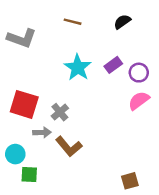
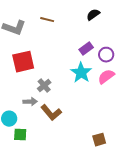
brown line: (73, 22) -> (47, 20), moved
cyan star: (78, 67) -> (81, 73), moved
red square: (24, 104) -> (23, 62), moved, turned -30

